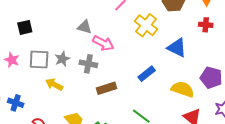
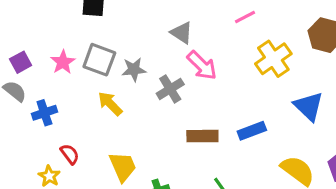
pink star: (12, 60) -> (63, 62), moved
gray cross: (88, 64) -> (170, 89), turned 30
brown rectangle: (106, 88) -> (202, 136), moved
blue cross: (16, 103) -> (44, 113), turned 35

